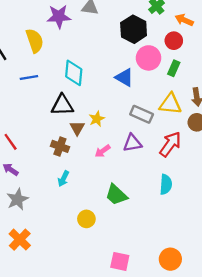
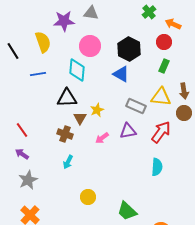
black hexagon: (134, 29) -> (129, 49), moved
pink circle: (149, 58) -> (90, 46), moved
green trapezoid: (116, 195) -> (127, 211), moved

